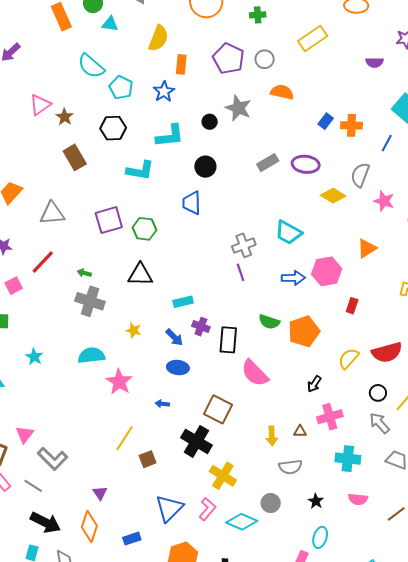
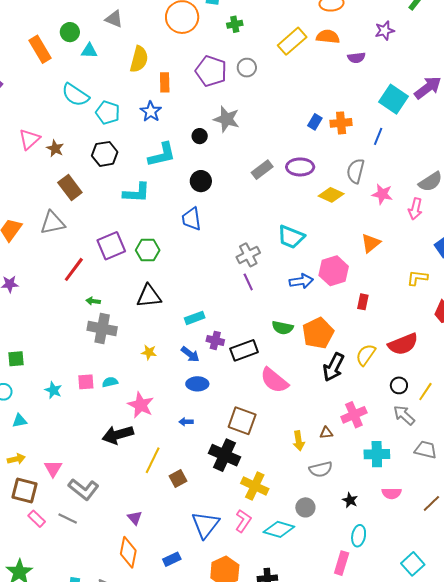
orange semicircle: (282, 92) -> (328, 37), moved
gray triangle: (52, 213) -> (52, 223), moved
red line: (43, 262) -> (74, 269), moved
pink square: (14, 286) -> (86, 382), moved, turned 30
black rectangle: (228, 340) -> (244, 350), turned 72
cyan semicircle: (91, 355) -> (110, 382), size x0.6
black arrow: (314, 384) -> (333, 367), moved, size x1.6
black arrow: (45, 522) -> (118, 435), moved, turned 144

